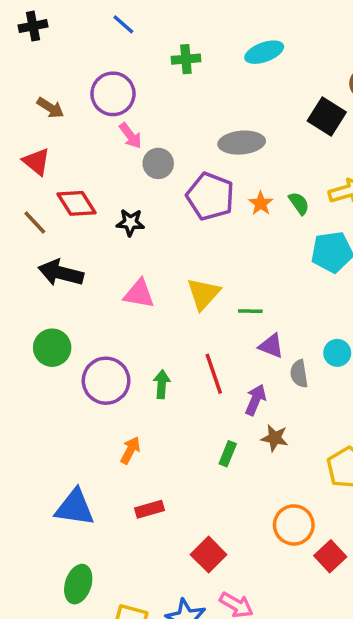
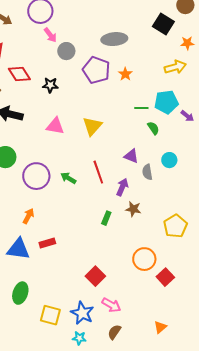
green semicircle: (299, 203) -> (153, 128), moved
green line: (250, 311) -> (141, 108), moved
green arrow: (162, 384) -> (68, 178), turned -63
orange arrow: (130, 450) -> (28, 216), moved
red rectangle: (149, 509) -> (47, 243), moved

